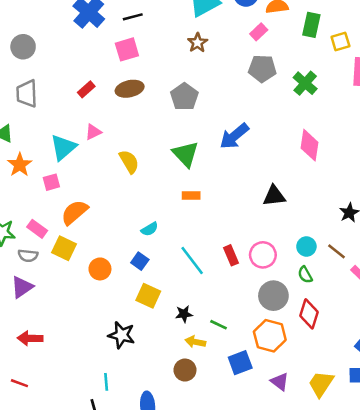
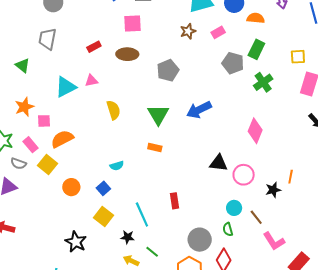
green rectangle: (311, 25) -> (256, 49), moved
pink rectangle: (259, 32) -> (218, 32), moved
orange star: (20, 165) -> (24, 107), moved
pink square: (51, 182) -> (44, 121), moved
pink circle: (263, 255) -> (244, 175), moved
cyan line: (192, 260) -> (142, 214), moved

